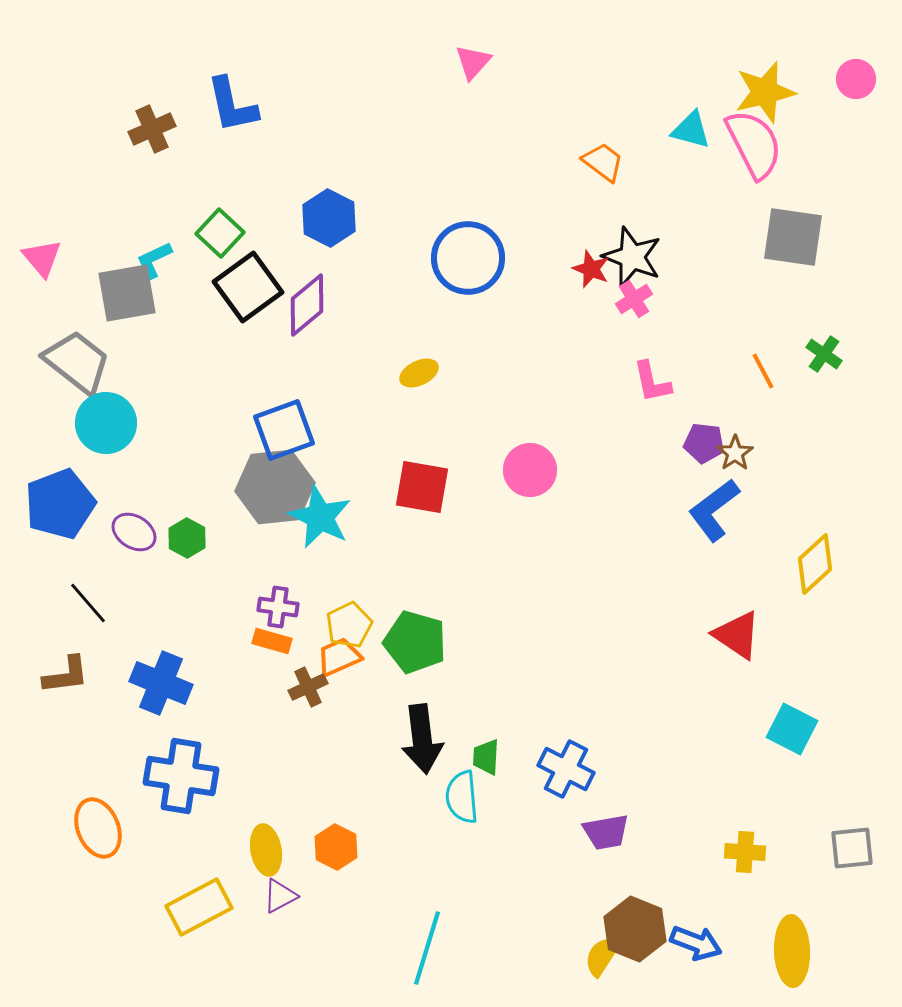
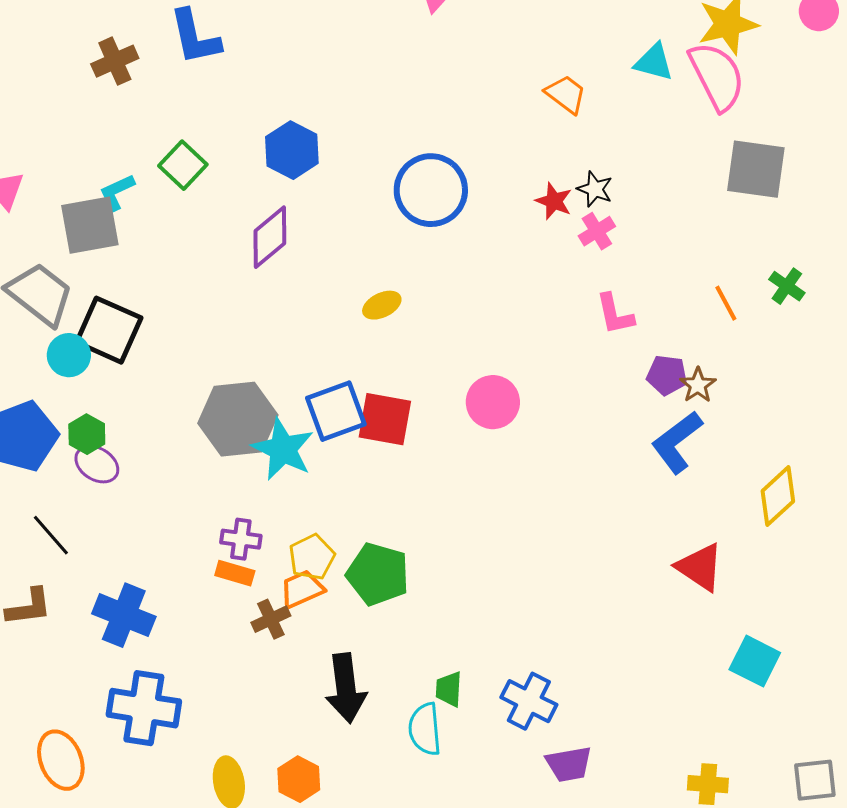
black star: (632, 257) -> (595, 189), size x0.6
black square: (248, 287) -> (109, 330), moved, turned -30
cyan circle: (106, 423) -> (69, 355), size x0.7
blue square: (284, 430) -> (336, 411), moved
green hexagon: (187, 538) -> (87, 434), moved
black arrow: (422, 739) -> (346, 688), moved

